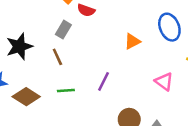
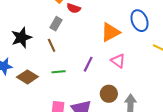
orange triangle: (132, 41) -> (110, 32), size x1.5
pink triangle: (164, 82) -> (118, 61), moved

